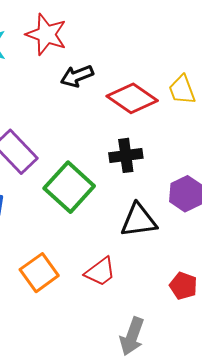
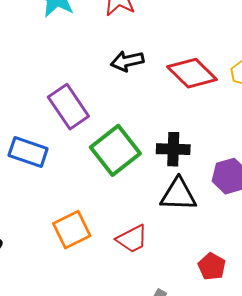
black arrow: (77, 76) -> (127, 61), moved
black cross: (126, 155) -> (173, 149), moved

